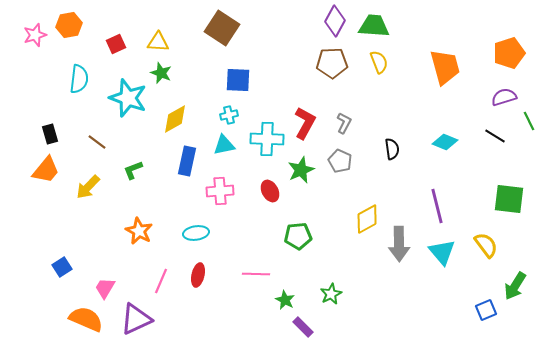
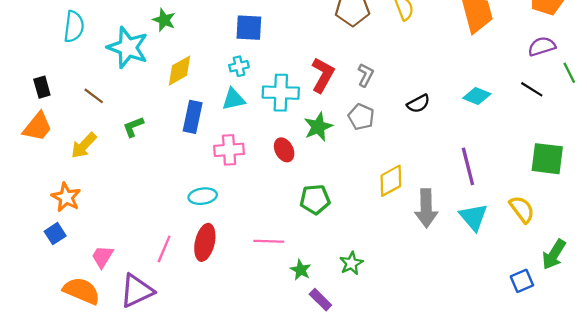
black semicircle: (392, 149) -> (418, 104), turned 70
orange star: (139, 231) -> (66, 197), moved
red ellipse: (198, 275) -> (205, 242), size x1.4

